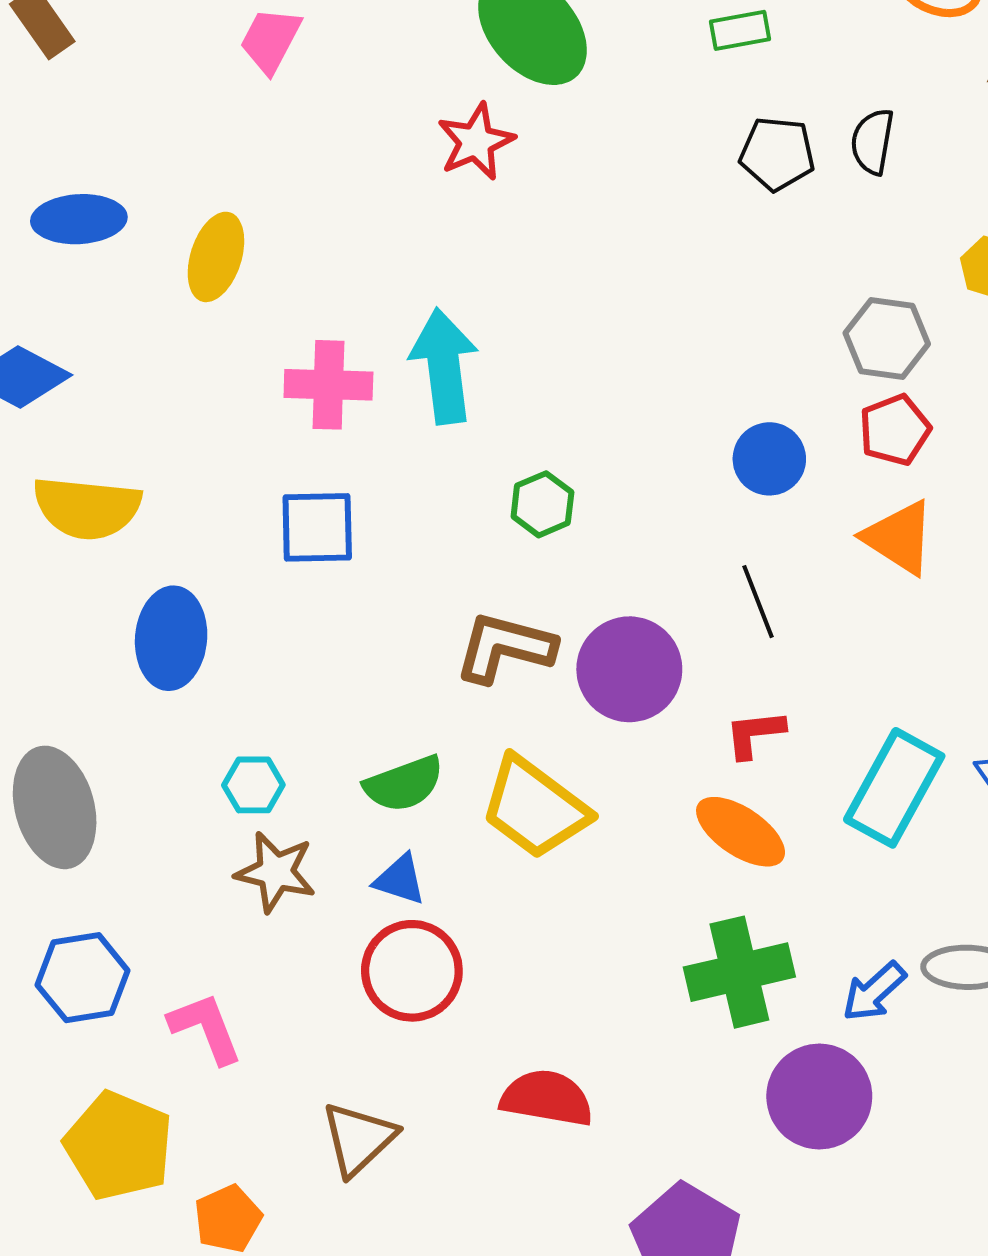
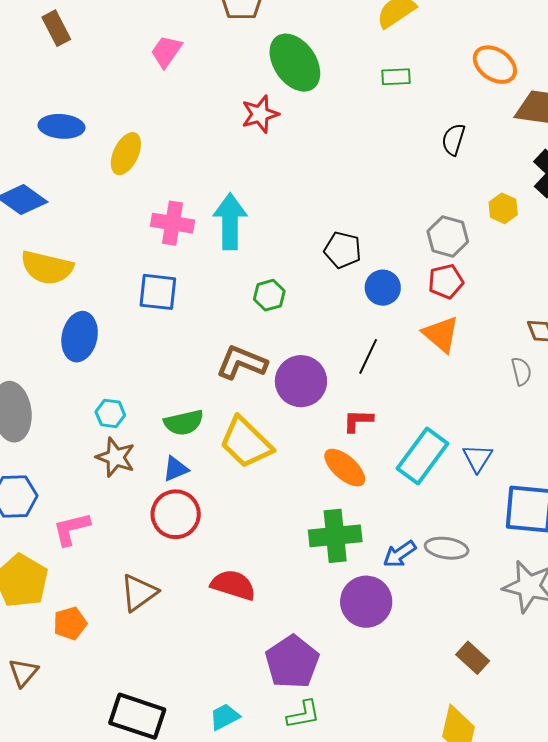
black pentagon: (777, 154) -> (343, 250), moved
black line: (758, 602) -> (368, 356), turned 39
blue triangle: (400, 880) -> (176, 469), turned -48
pink L-shape: (206, 1028) -> (71, 529), turned -90

